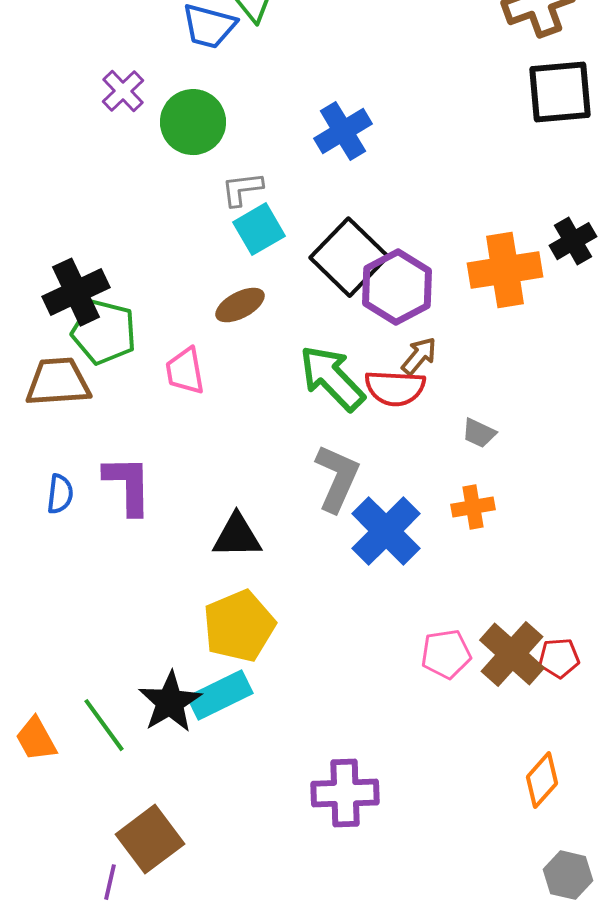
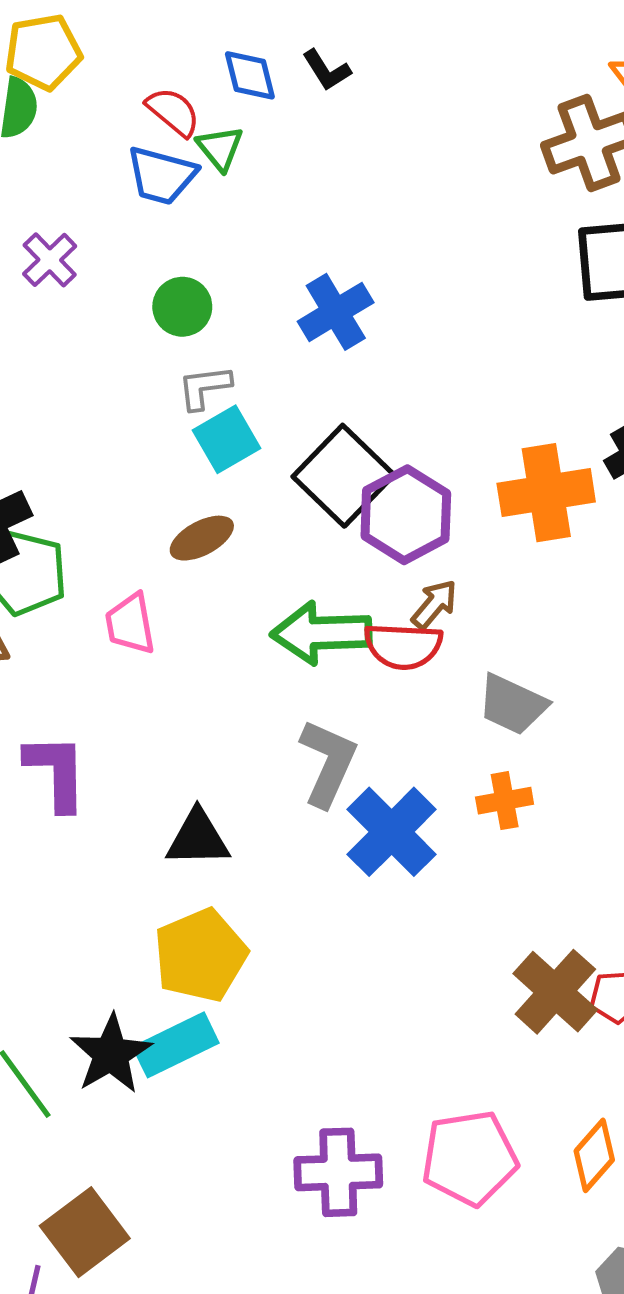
green circle: (193, 122) -> (182, 307), moved, size x0.7
green arrow: (332, 378) -> (321, 633), turned -48
gray trapezoid: (479, 433) -> (512, 704), size x1.6
pink pentagon: (446, 654) -> (470, 1158), moved, size x1.5

